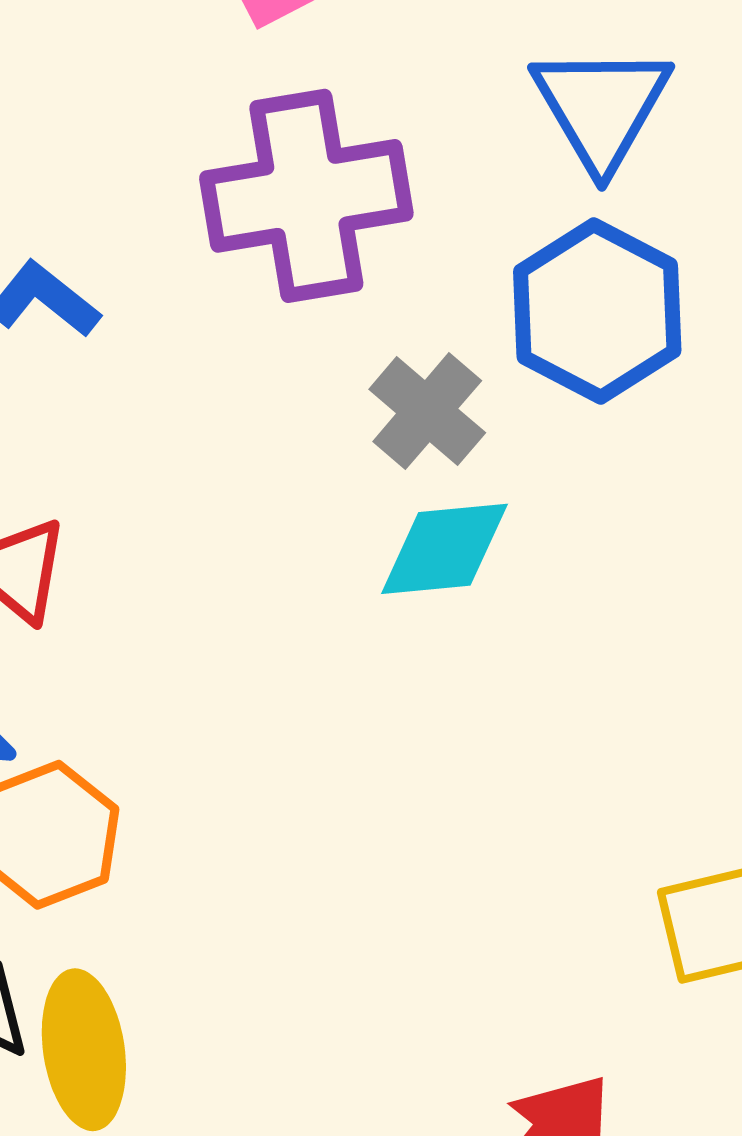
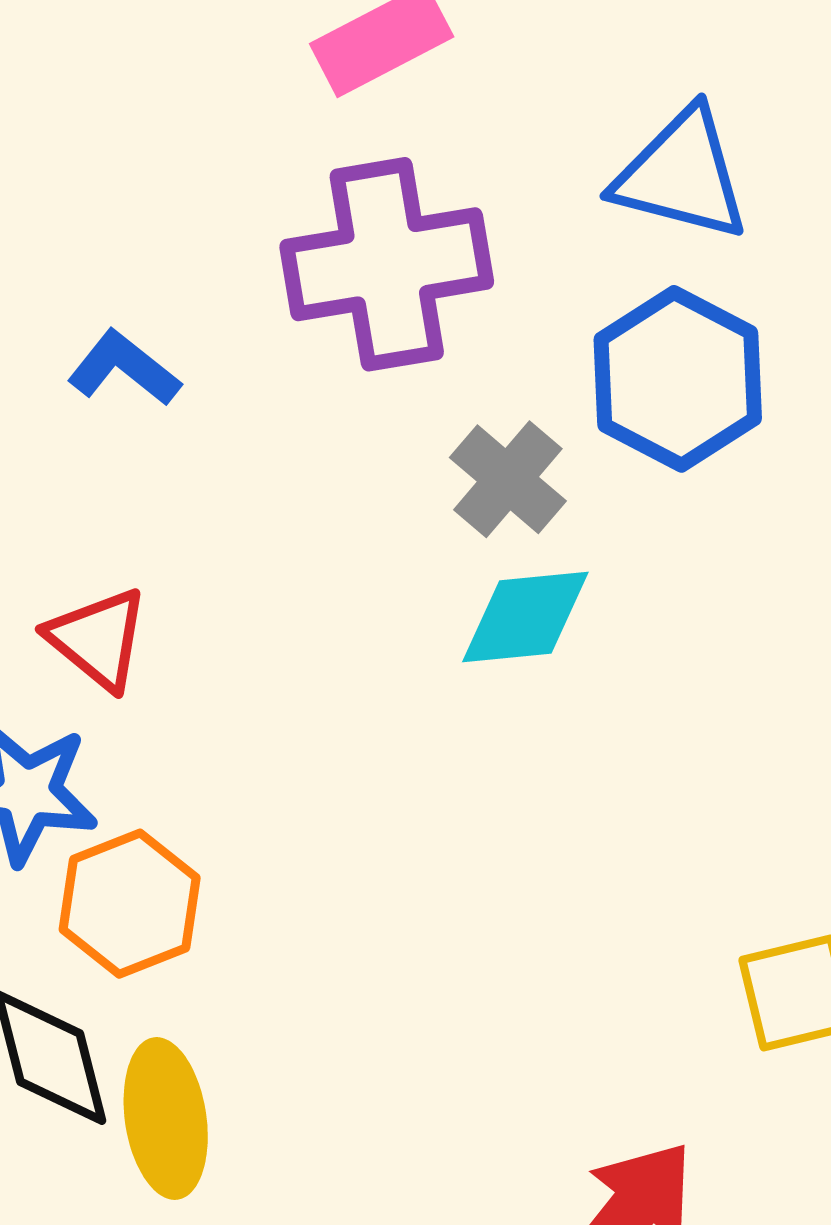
blue triangle: (601, 107) -> (682, 175), turned -45

